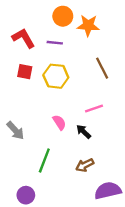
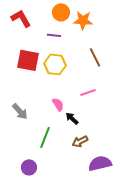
red L-shape: (24, 38) -> (21, 18), moved
red square: (25, 72) -> (28, 60), size x1.6
black arrow: (84, 132) -> (72, 118), moved

